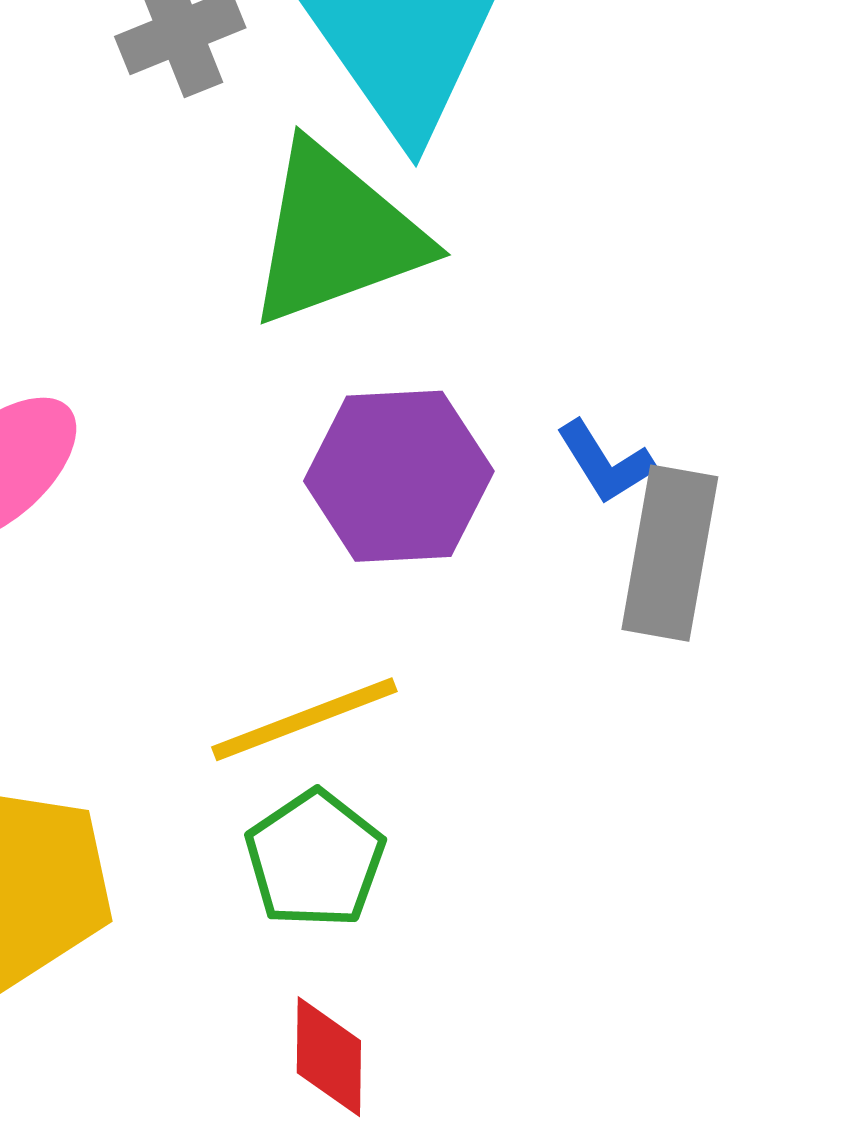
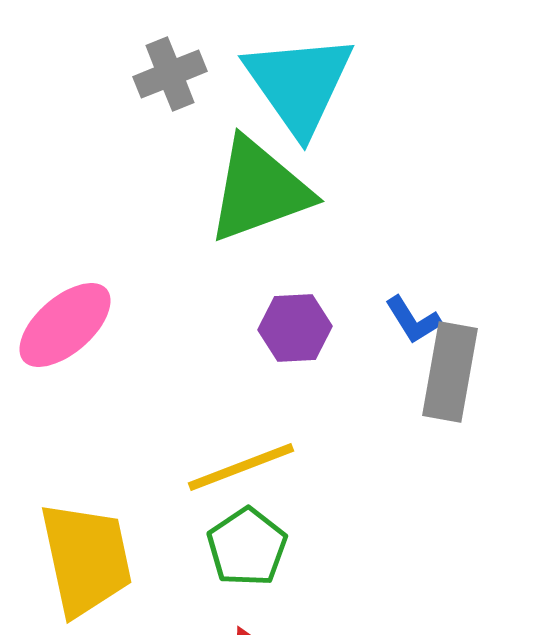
purple hexagon: (399, 476) -> (295, 328), size x0.7

